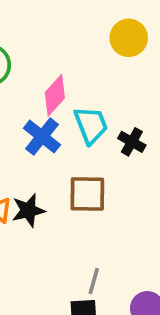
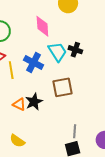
pink diamond: (55, 95) -> (42, 26), moved, turned -35
black cross: (132, 142) -> (75, 50), moved

